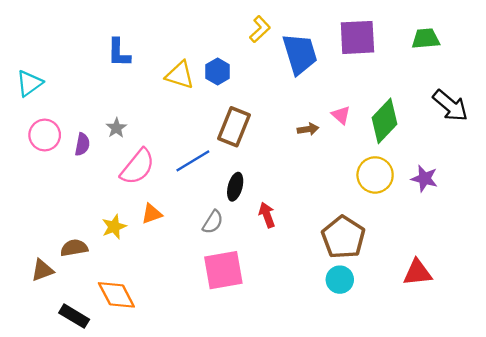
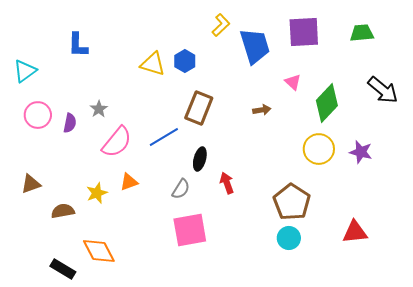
blue L-shape: (119, 53) -> (78, 45), moved
pink triangle: (341, 115) -> (293, 82), moved
brown triangle: (42, 270) -> (31, 184), moved

